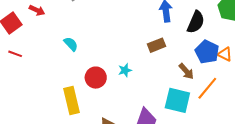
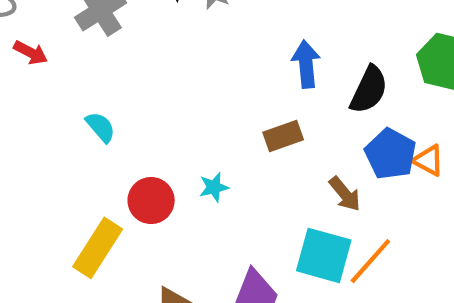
orange line: (207, 88) -> (370, 261), moved
yellow rectangle: (71, 101) -> (98, 248), turned 44

